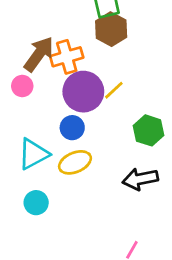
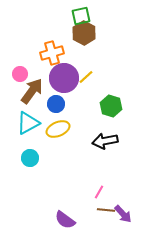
brown arrow: (39, 54) -> (32, 91), moved

